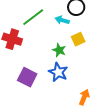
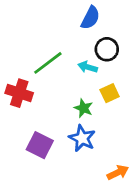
orange arrow: (84, 97) -> (118, 172), turned 42

